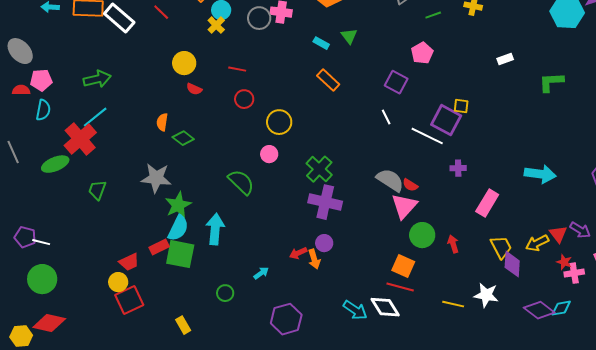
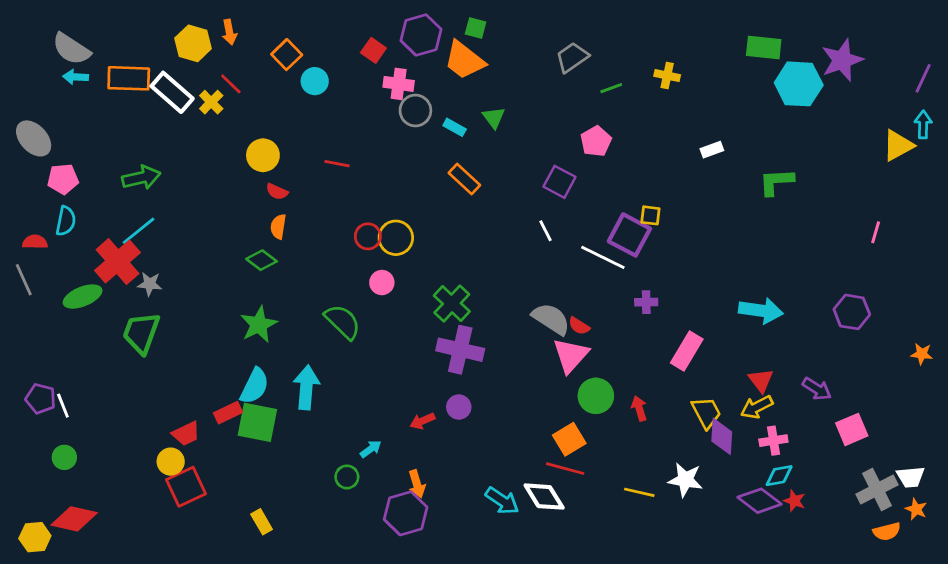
gray circle: (259, 18) -> (415, 110), moved
yellow cross: (216, 25) -> (211, 102), moved
red semicircle: (21, 90) -> (35, 242), moved
red circle: (244, 99) -> (368, 236), moved
orange semicircle: (162, 122) -> (278, 227), moved
gray star: (156, 178) -> (150, 284), moved, size x0.6
green trapezoid: (97, 190) -> (141, 333), size x1.5
green star: (178, 205) -> (259, 324), moved
red triangle: (558, 234) -> (761, 380), moved
white line: (41, 242) -> (63, 406), turned 54
orange arrow: (314, 259) -> (417, 484), moved
red star: (564, 262) -> (794, 501), moved
orange square: (403, 266) -> (569, 439), turned 35
pink cross: (574, 273) -> (773, 441), moved
green circle: (42, 279) -> (64, 457), size x0.6
green circle: (225, 293) -> (347, 477), moved
cyan diamond: (561, 308) -> (779, 476), moved

